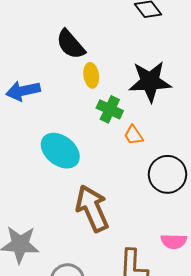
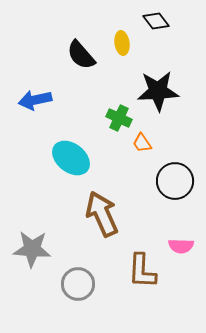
yellow ellipse: (91, 75) -> (122, 43), moved

